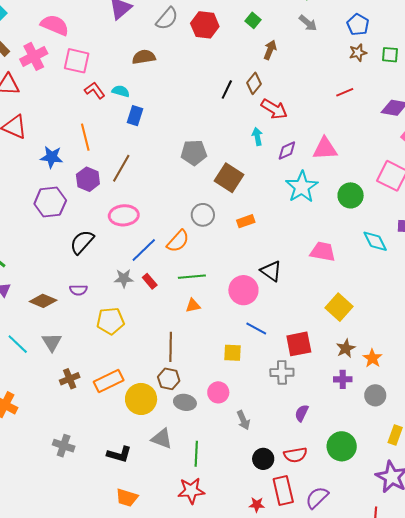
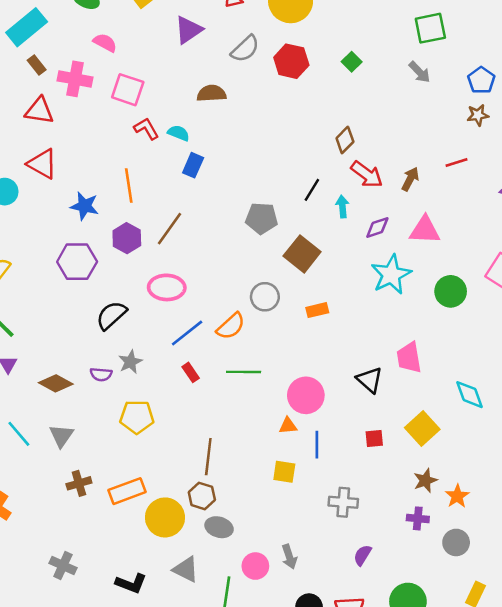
pink semicircle: (55, 25) -> (105, 43), size x0.7
brown arrow: (270, 50) -> (410, 179), moved
pink cross: (34, 56) -> (75, 79), turned 32
black line: (227, 90) -> (312, 190), moved
cyan diamond: (375, 241) -> (470, 395), moved
pink trapezoid: (323, 252) -> (409, 358), turned -116
black triangle: (271, 271) -> (370, 380), moved
gray star: (124, 278) -> (130, 362), moved, turned -30
orange triangle: (193, 306) -> (288, 426), moved
blue line: (256, 329) -> (317, 445), turned 55
red square: (299, 344) -> (374, 438), moved, size x0.6
pink circle: (218, 392) -> (255, 566), moved

